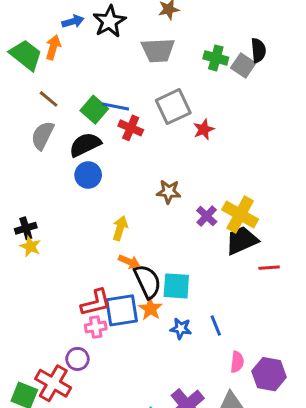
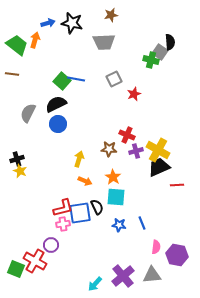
black star: (109, 21) -> (72, 23), turned -30
green cross: (216, 58) -> (151, 60), moved
brown line: (49, 99) -> (12, 74), moved, turned -32
gray square: (173, 107) -> (114, 79), size x0.7
red cross: (131, 128) -> (127, 135), moved
gray semicircle: (43, 135) -> (28, 113), moved
brown star: (169, 192) -> (109, 149), moved
purple cross: (207, 216) -> (136, 151), turned 32
black semicircle: (147, 281) -> (97, 207), moved, size x0.7
orange star: (150, 309) -> (113, 177), moved

